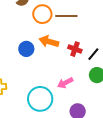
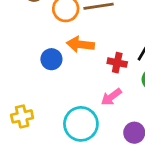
red cross: (75, 49) -> (117, 63), moved

